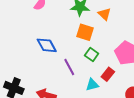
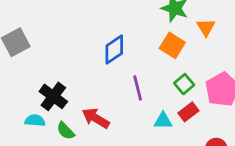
blue diamond: (47, 45) -> (114, 50), turned 70
green square: (92, 54) -> (184, 84), moved

